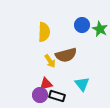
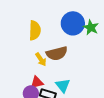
blue circle: (82, 25) -> (73, 23), size x1.5
cyan triangle: (82, 84) -> (63, 85), moved

